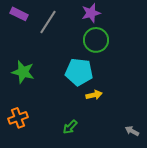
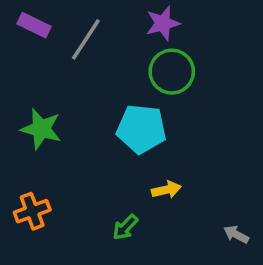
yellow arrow: (94, 95) -> (166, 190), moved

